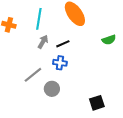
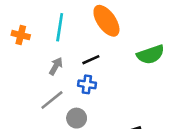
green semicircle: (109, 40) -> (151, 55), size x1.5
gray arrow: (43, 42) -> (56, 66), moved

